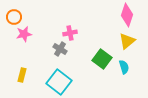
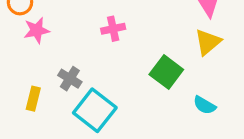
gray cross: (60, 49) -> (70, 79), moved
cyan semicircle: (124, 67) -> (205, 105), moved, turned 136

